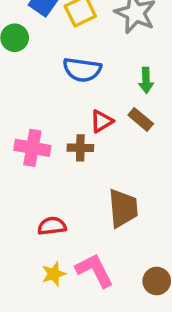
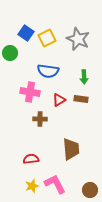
brown rectangle: (141, 119) -> (81, 99), turned -32
pink cross: (32, 148) -> (30, 92), moved
brown cross: (80, 148) -> (40, 119), moved

